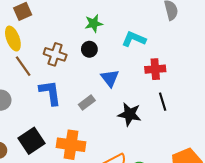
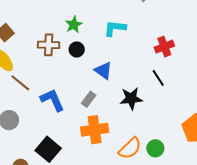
brown cross: (55, 54) -> (49, 45), moved
red cross: (155, 69) -> (164, 47), moved
orange cross: (71, 145) -> (95, 130), moved

